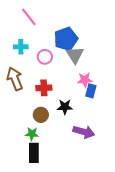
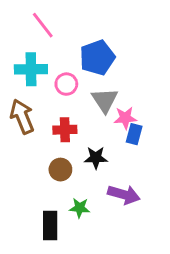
cyan cross: (21, 47) -> (31, 69), size x1.5
gray triangle: (75, 55) -> (105, 100), moved
green star: (32, 134) -> (80, 208), moved

